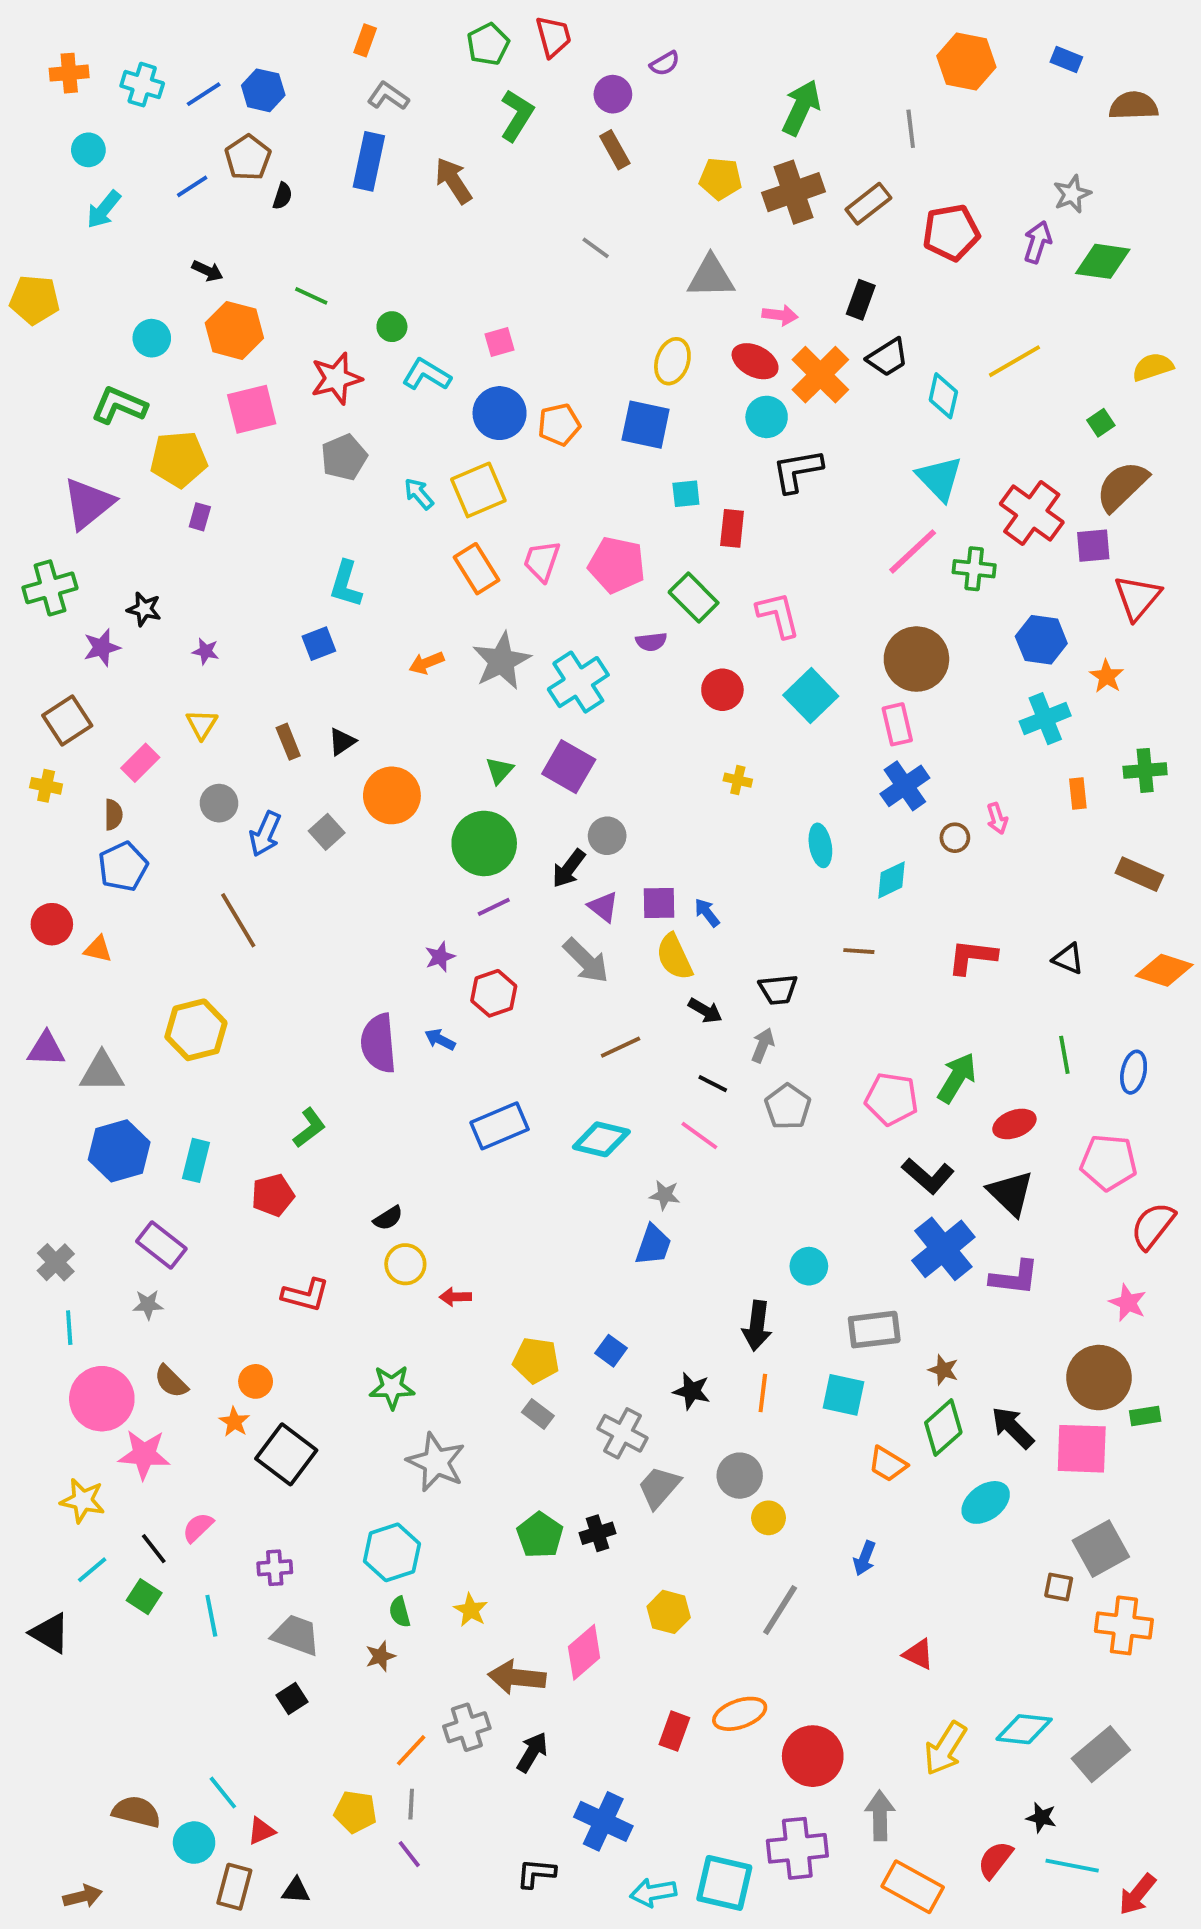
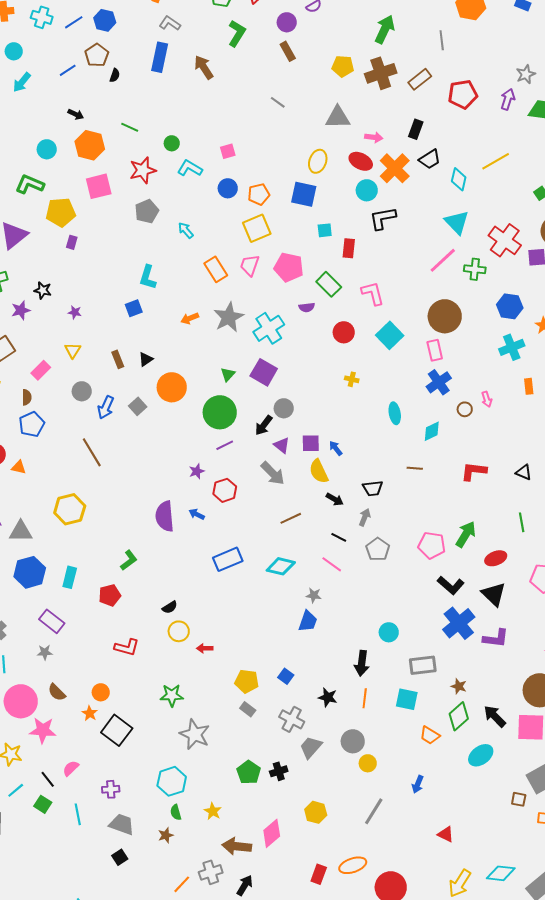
blue circle: (500, 413) -> (228, 188), size x0.7
yellow square: (478, 490) -> (257, 228), moved

